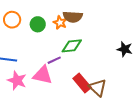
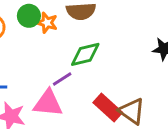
orange star: (60, 23) -> (47, 23), moved
green circle: (38, 24) -> (29, 16), moved

